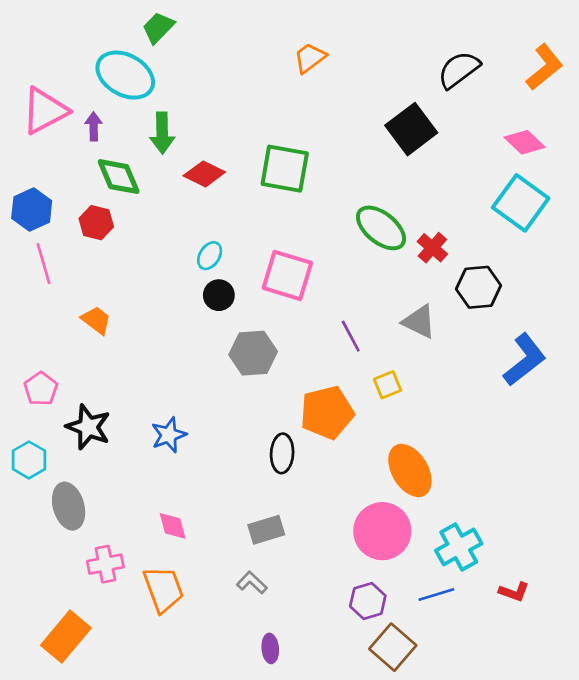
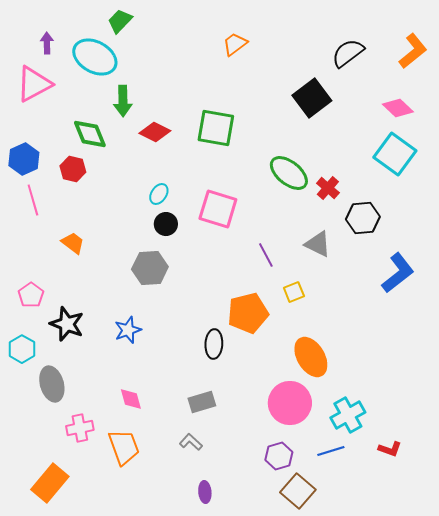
purple arrow: (94, 126) -> (47, 43), moved
gray hexagon: (253, 353) -> (150, 268), moved

